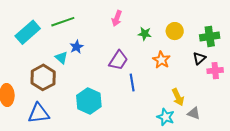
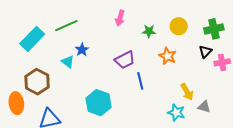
purple trapezoid: (118, 60) -> (125, 60), turned 35
brown hexagon: (43, 77) -> (37, 82), moved

